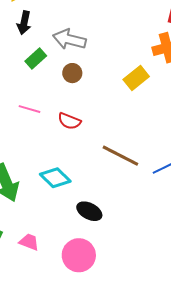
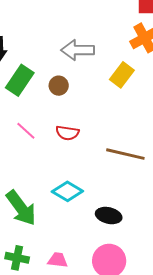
gray arrow: (69, 39) -> (78, 50), moved
green rectangle: (36, 58) -> (20, 80), size x1.4
pink line: (29, 109) -> (26, 131), turned 40

